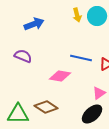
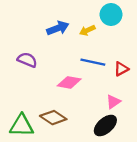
yellow arrow: (77, 15) -> (87, 30), moved, turned 80
blue arrow: (34, 24) -> (58, 28), moved

